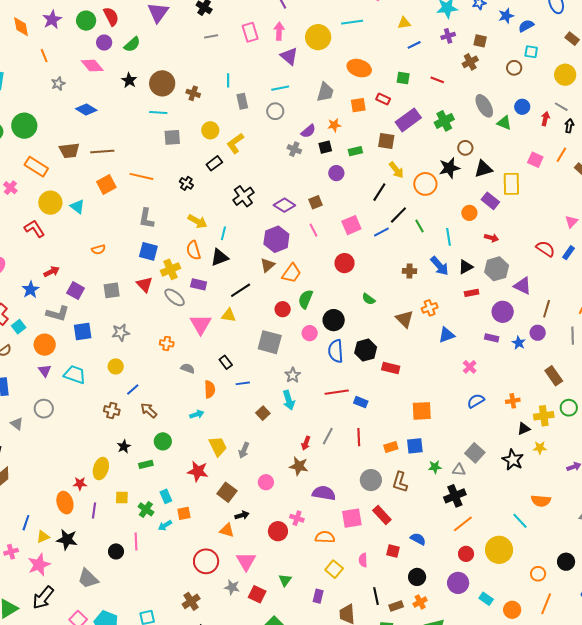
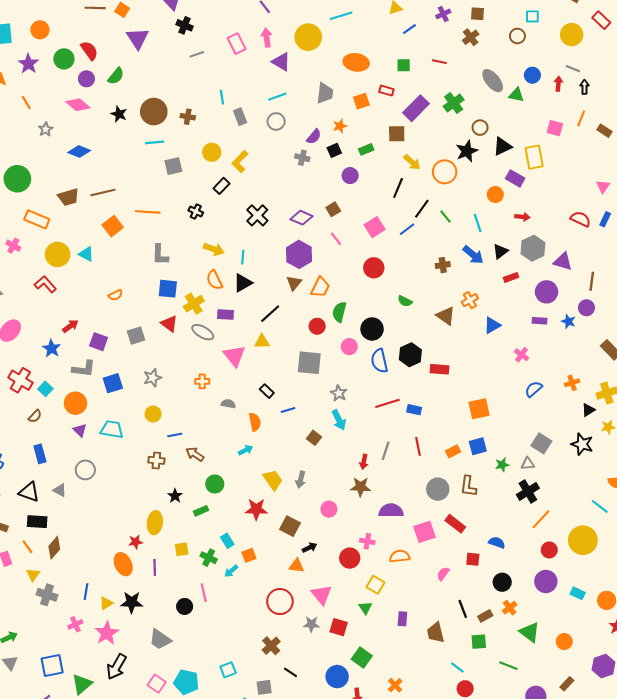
blue line: (133, 389) -> (175, 435), turned 40
pink semicircle: (363, 560) -> (443, 574), turned 48
yellow square: (334, 569) -> (375, 585), moved

